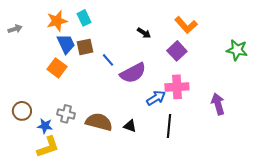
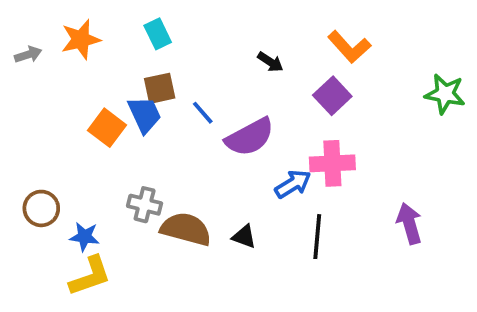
orange star: (57, 21) -> (81, 39), moved
blue trapezoid: (66, 44) -> (145, 115), moved
purple arrow: (218, 104) -> (409, 223), moved
gray cross: (66, 114) -> (145, 205), moved

